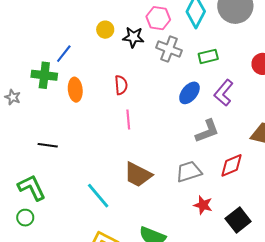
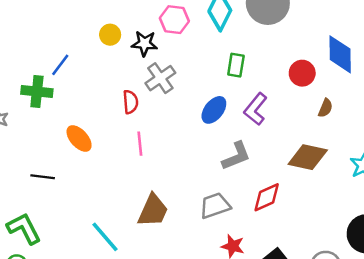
gray cross: (169, 49) -> (160, 78), moved, turned 35
green rectangle: (208, 56) -> (236, 65), turned -66
orange ellipse: (75, 90) -> (79, 138), moved, turned -35
brown trapezoid: (138, 175) -> (153, 211), turned -92

